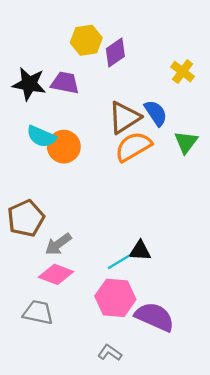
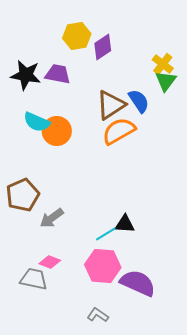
green triangle: (186, 142) -> (166, 81), moved
pink diamond: (56, 274) -> (50, 262), moved, size x0.7

